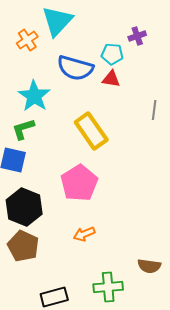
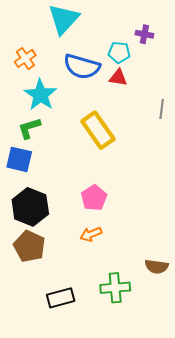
purple cross: (137, 36) -> (144, 34), turned 30
orange cross: (27, 40) -> (25, 58), moved
pink pentagon: (79, 183) -> (94, 198), moved, size x0.7

